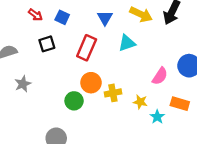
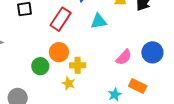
yellow star: (140, 102) -> (69, 83), moved

